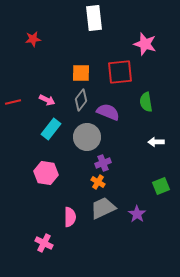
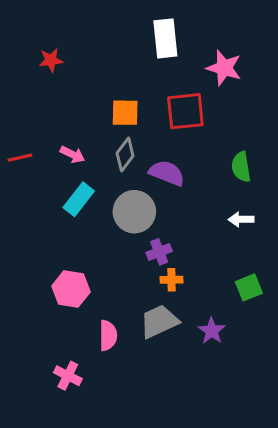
white rectangle: (94, 18) -> (165, 38), moved
green semicircle: (146, 102) -> (241, 167), moved
pink hexagon: (46, 173) -> (71, 289), moved
orange cross: (98, 182) -> (171, 280), moved, turned -32

